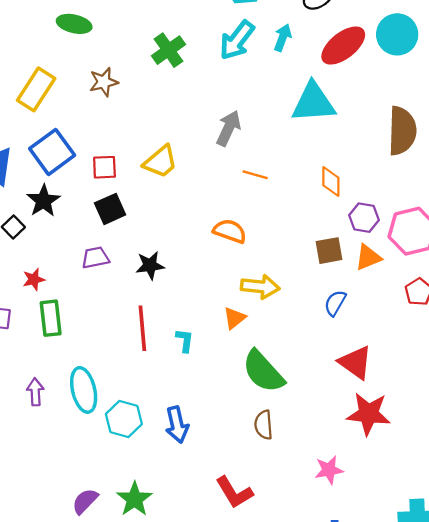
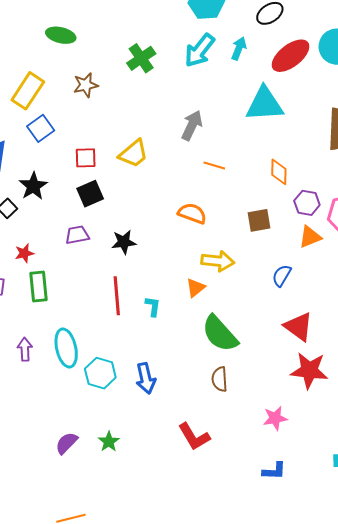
blue square: (52, 152) -> (41, 128), moved, size x0.7
brown square: (329, 251) -> (259, 220), moved
green star: (134, 499) -> (109, 442), size x0.7

